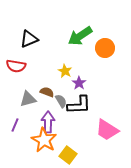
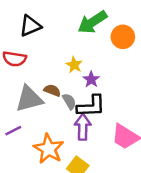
gray triangle: (28, 99) -> (29, 99), size x1.4
purple arrow: (48, 122) -> (83, 127), moved
purple line: (15, 125) -> (13, 131), turned 40

